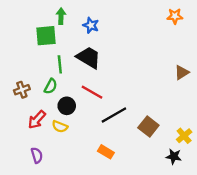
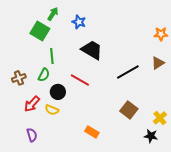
green arrow: (61, 16) -> (53, 14), turned 32
orange star: (175, 16) -> (161, 34), moved
green square: (46, 36) -> (40, 31), turned 36
black trapezoid: (89, 58) -> (92, 50), moved
black line: (114, 115) -> (128, 72), moved

